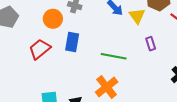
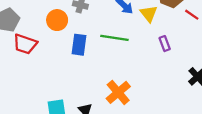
red trapezoid: (40, 49) -> (25, 44), moved, turned -120
green line: (114, 56) -> (114, 38), moved

